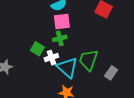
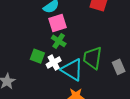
green cross: (60, 38) -> (59, 41), turned -32
gray rectangle: (111, 73) -> (119, 67), turned -48

